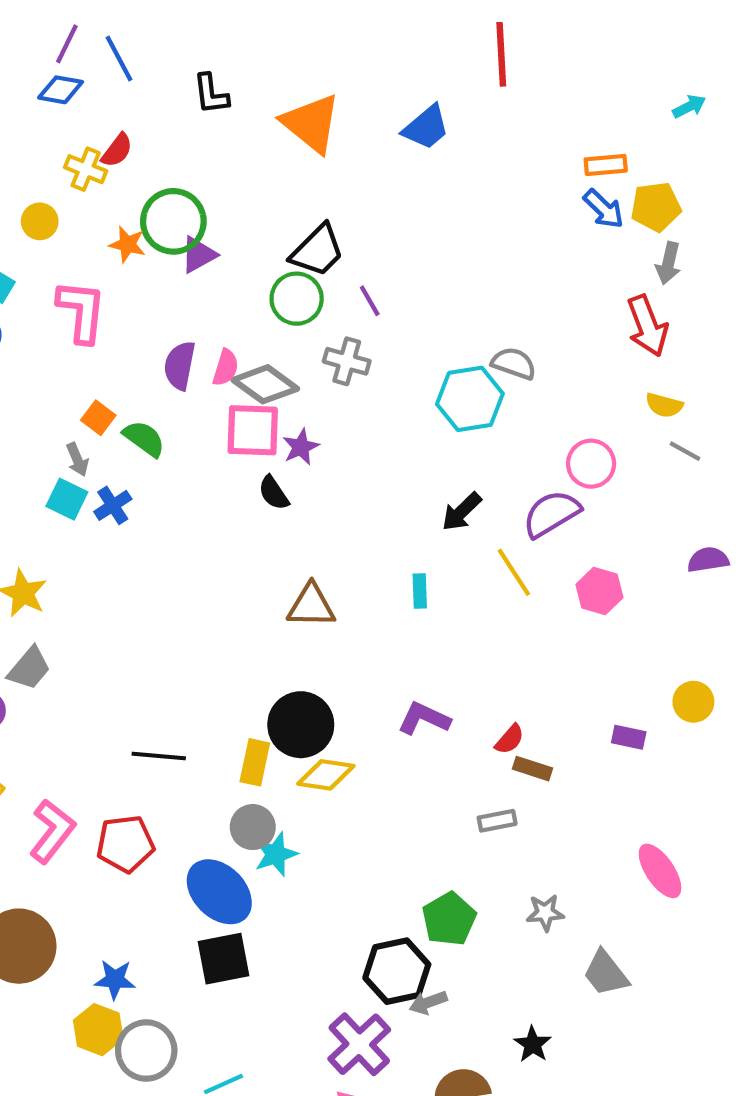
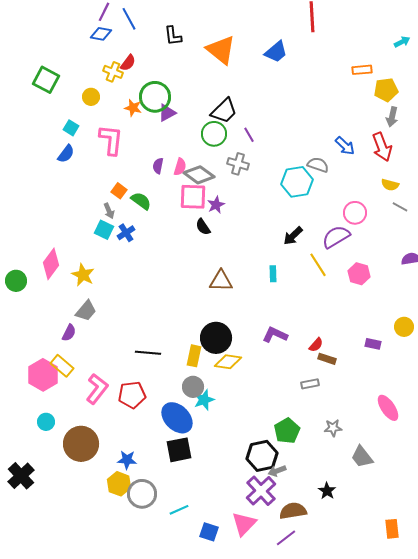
blue arrow: (604, 209) -> (345, 146), moved
purple semicircle: (180, 365) -> (158, 166), size x0.7
purple cross: (359, 1044) -> (261, 491), moved

